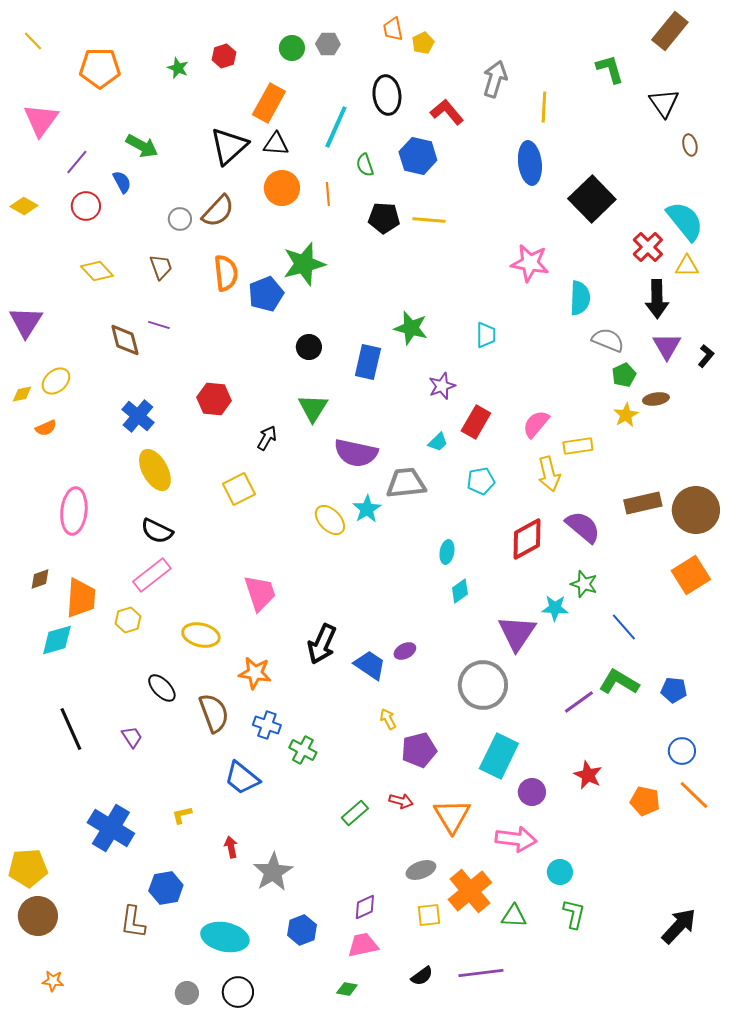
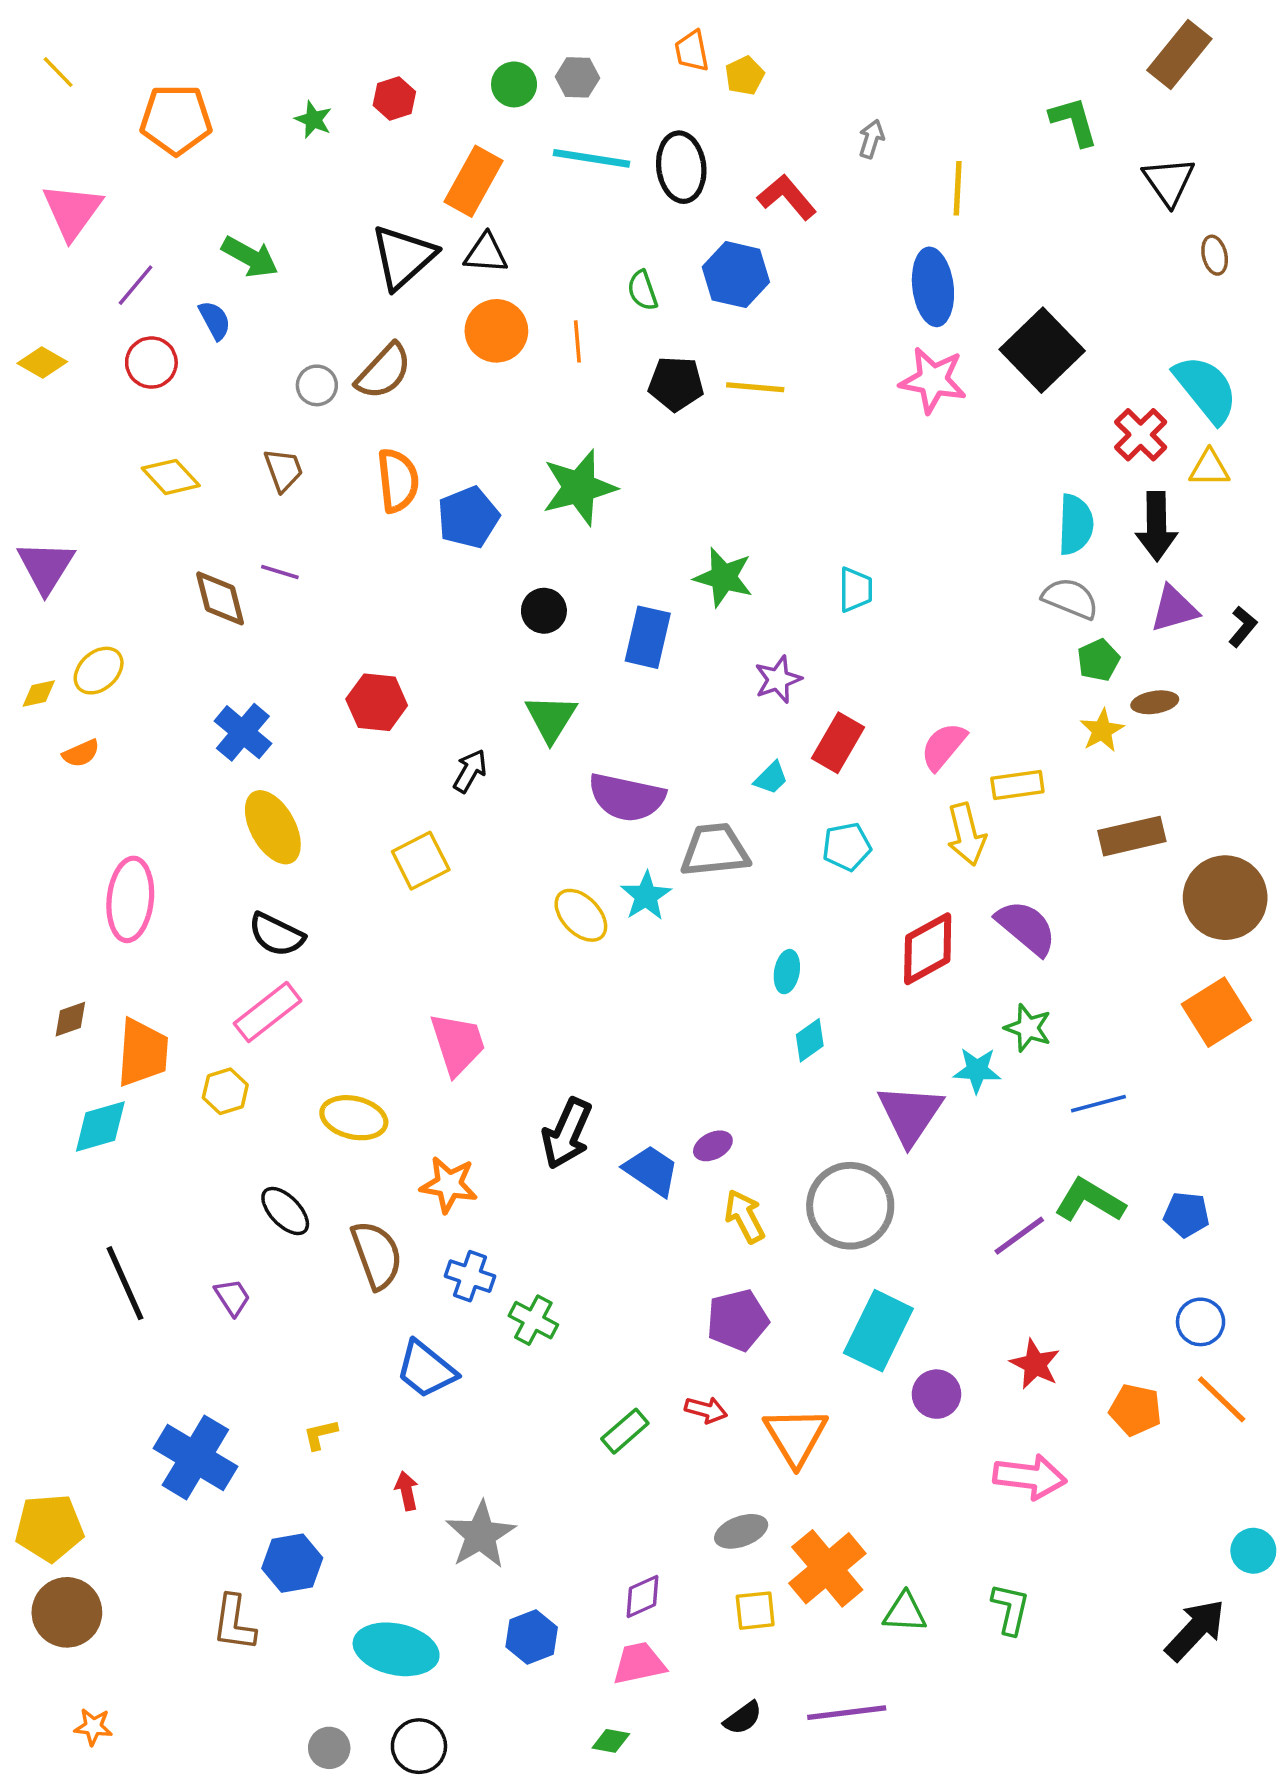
gray arrow: (495, 79) -> (871, 139), size x0.6
cyan line: (336, 127) -> (591, 158), moved, turned 75
pink star: (530, 263) -> (933, 380), moved
green star: (304, 264) -> (579, 488), moved
cyan semicircle: (580, 298) -> (1076, 524), moved
purple triangle: (667, 346) -> (1174, 609), turned 44
brown rectangle: (643, 503) -> (1132, 836), moved
blue line: (624, 627) -> (1098, 1104), turned -64
yellow arrow: (388, 719) -> (745, 1216), moved, size x1.4
pink arrow: (516, 839) -> (1030, 1477), moved
cyan circle: (560, 872) -> (1253, 1551), moved

